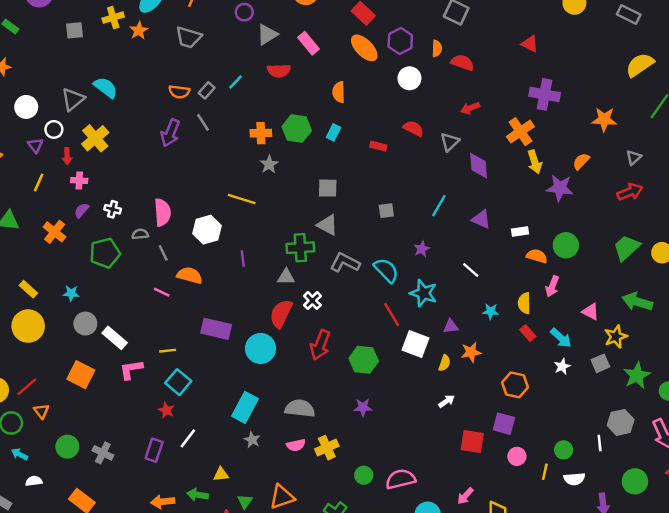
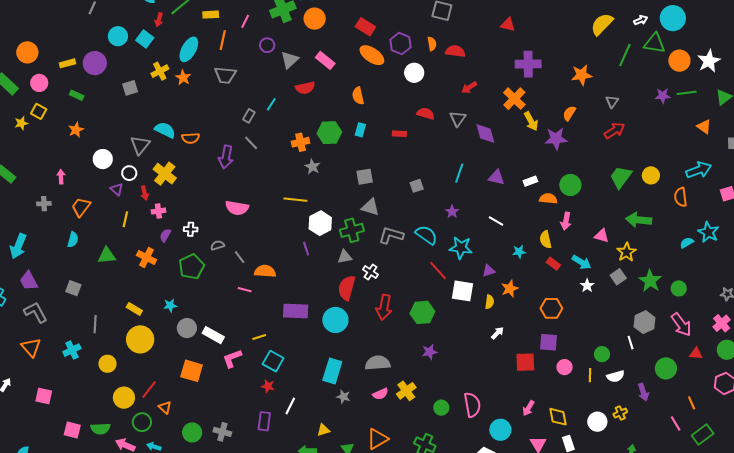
orange semicircle: (179, 92) -> (191, 138), moved
pink semicircle: (162, 212) -> (237, 208), moved, turned 115
white hexagon: (207, 230) -> (320, 223), moved
pink semicircle: (401, 479) -> (472, 405), turned 105

